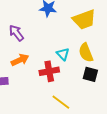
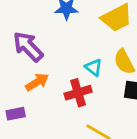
purple arrow: (16, 33) -> (28, 47), size x1.4

